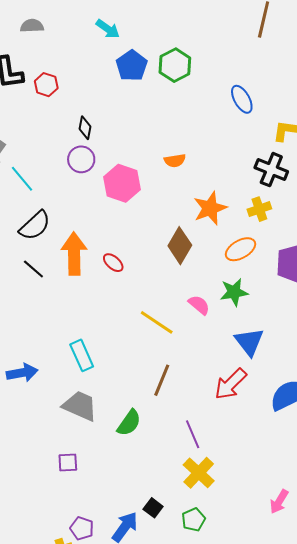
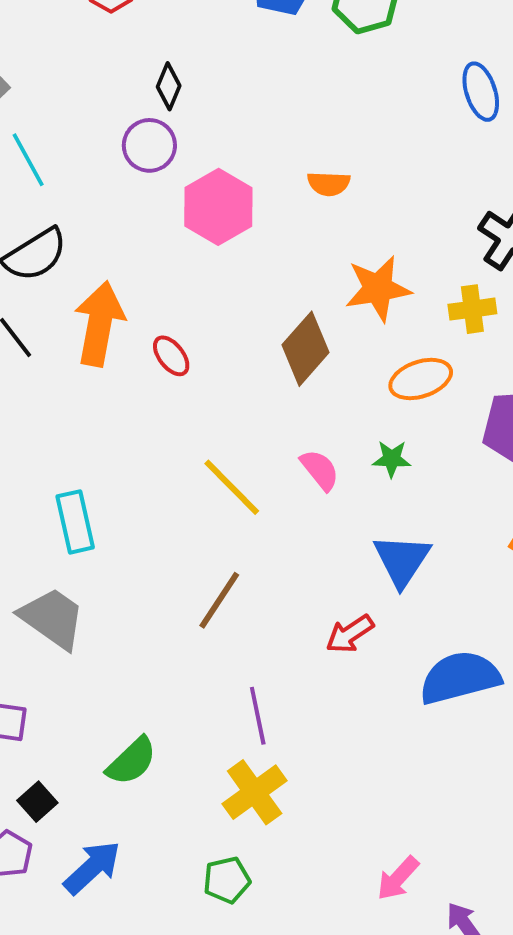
green star: (234, 292) -> (392, 459), size x0.7
red arrow: (231, 384) -> (350, 634), size x0.7
green semicircle: (129, 423) -> (132, 761), moved
black square: (153, 508) -> (37, 802), moved

